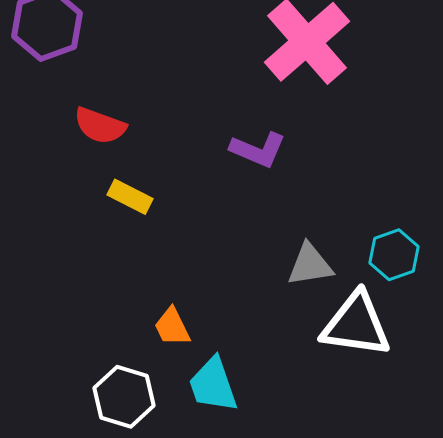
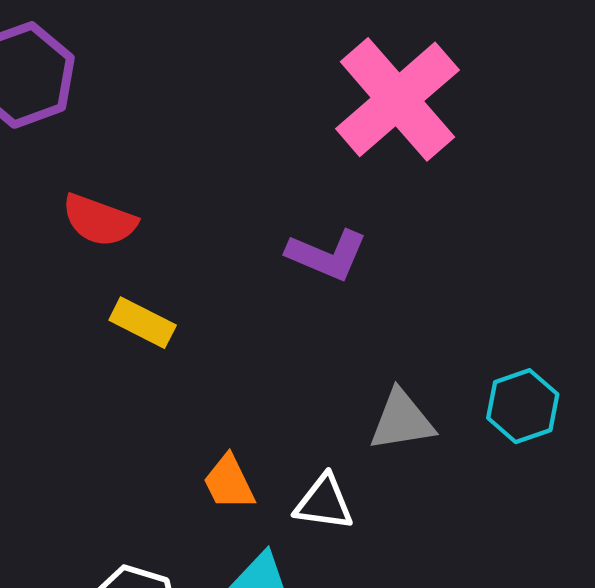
white triangle: (356, 325) -> (324, 503), moved, size x0.6
orange trapezoid: (172, 327) -> (229, 482), moved

